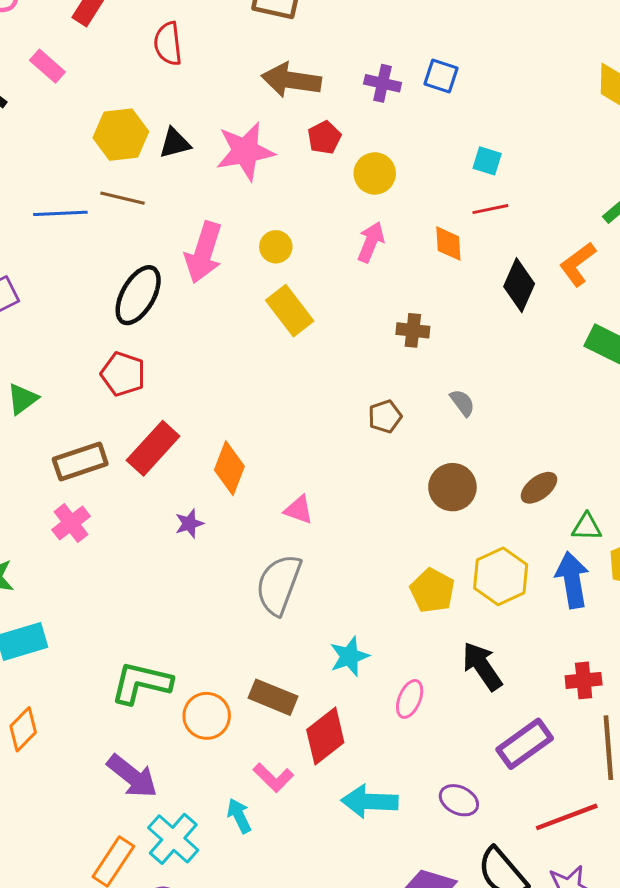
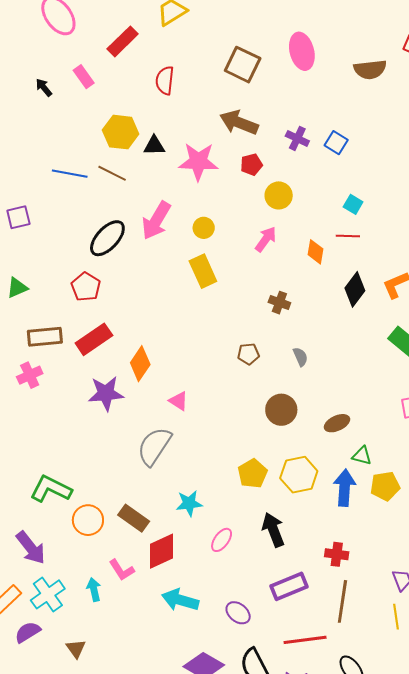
purple star: (189, 524) -> (106, 393), size x1.8

